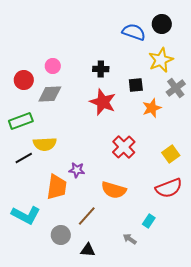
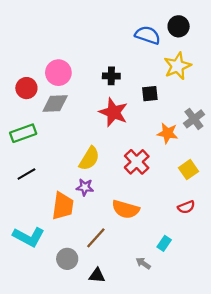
pink circle: (53, 66) -> (58, 73), size x1.5
gray cross: (176, 88) -> (194, 119), moved
orange star: (152, 108) -> (167, 133), moved, turned 30
yellow semicircle: (45, 144) -> (89, 159), moved, turned -55
red semicircle: (169, 188) -> (186, 207), size x0.6

